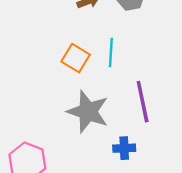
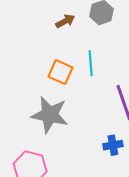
gray star: (88, 112) -> (50, 115), moved

